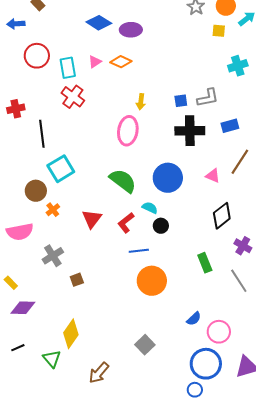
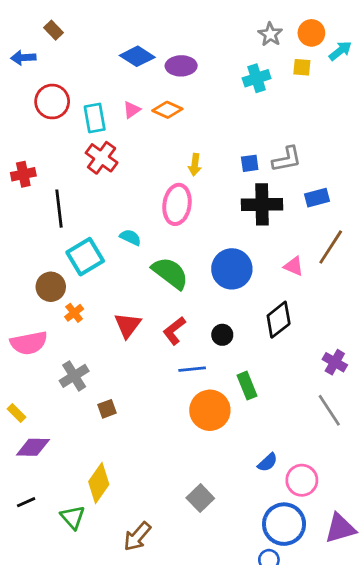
cyan cross: (238, 66) -> (257, 78), moved
cyan semicircle: (150, 208) -> (130, 237), moved
black diamond: (222, 216) -> (279, 320), moved
green rectangle: (205, 263) -> (247, 386), moved

